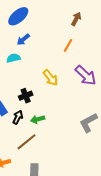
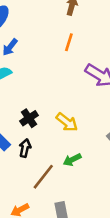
yellow arrow: (50, 78) -> (67, 122), moved
green arrow: (38, 119) -> (72, 160), moved

